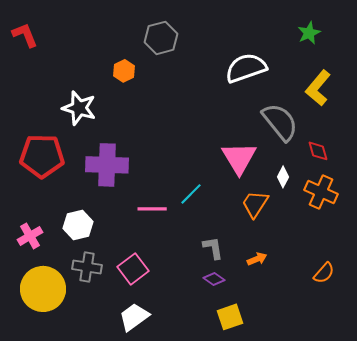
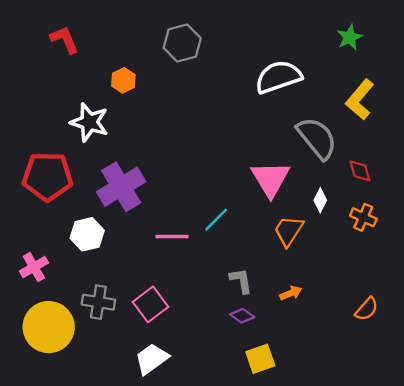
red L-shape: (25, 35) -> (64, 40), moved
orange hexagon: (124, 71) -> (123, 80), moved
purple cross: (107, 165) -> (121, 187), turned -33
orange cross: (321, 192) -> (363, 217), size x0.7
white hexagon: (78, 225) -> (87, 234), moved

